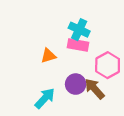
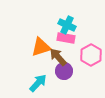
orange triangle: (48, 56) -> (41, 47), size x1.5
brown arrow: (95, 89) -> (58, 57), moved

